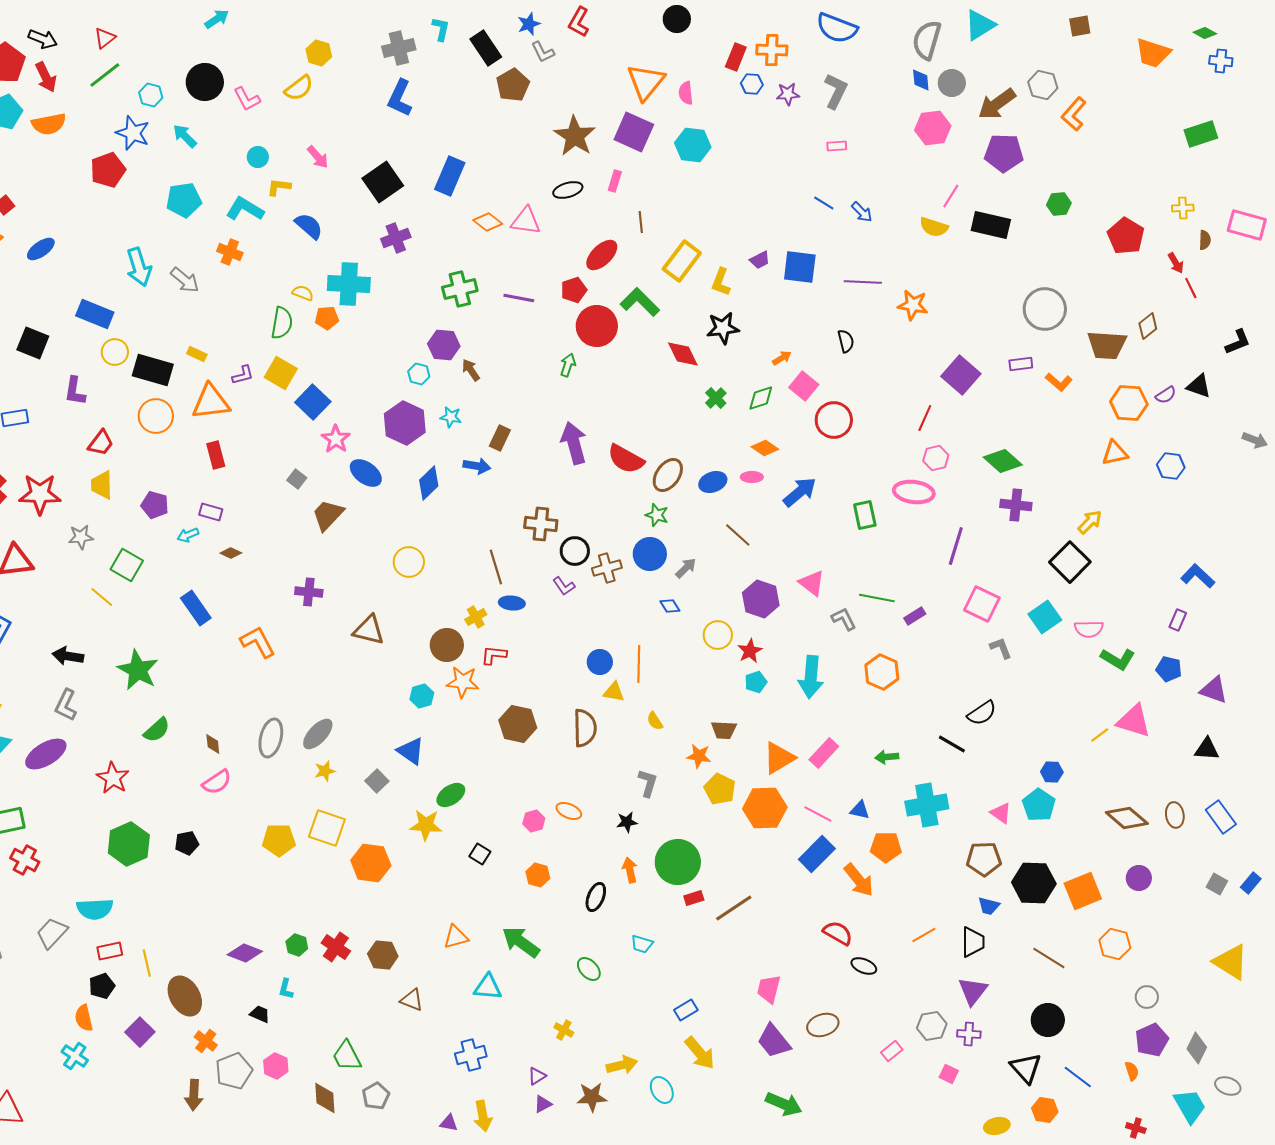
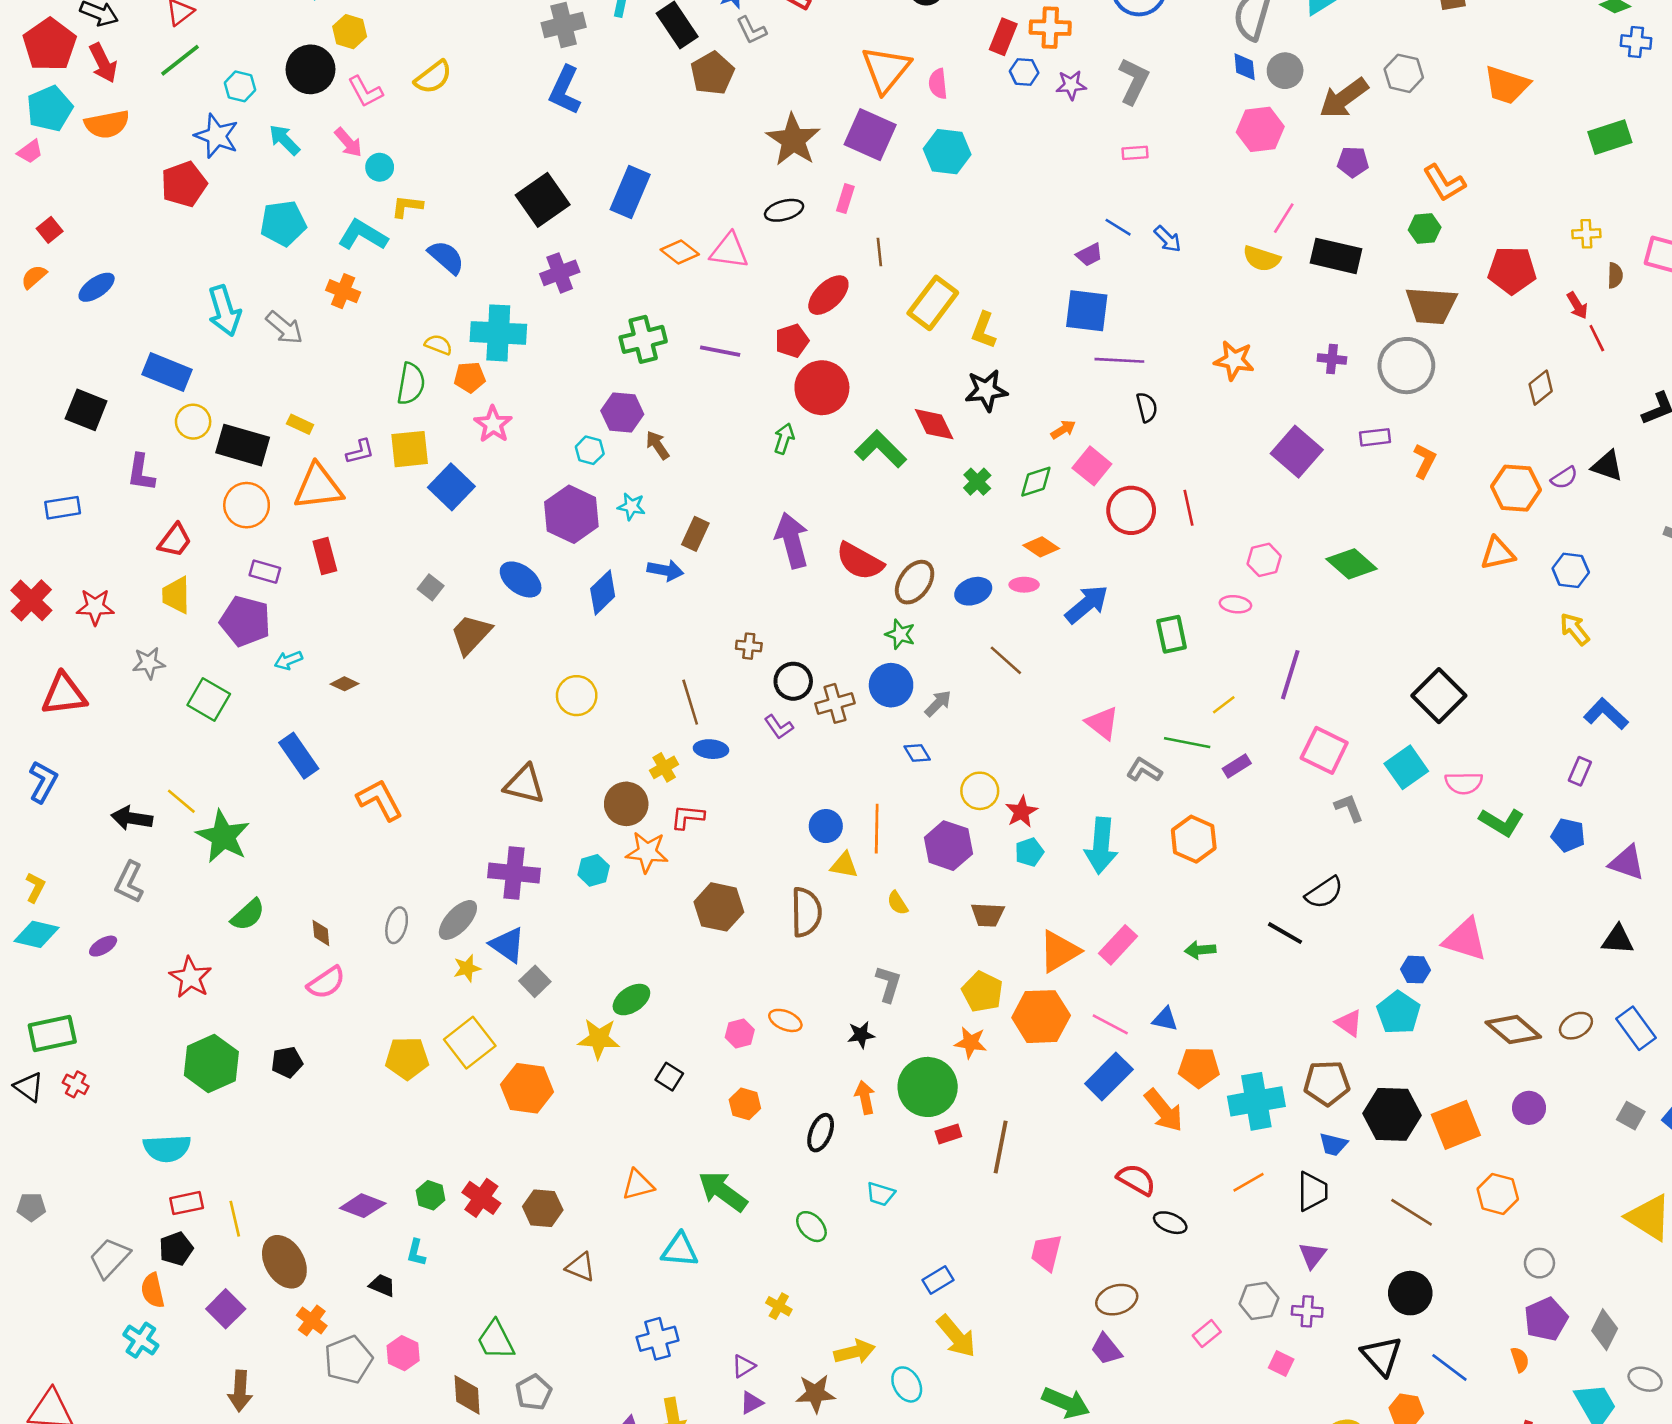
yellow hexagon: (319, 53) -> (350, 32), moved
orange trapezoid: (1153, 53) -> (1507, 85), moved
orange L-shape: (1074, 114) -> (1444, 183), moved, turned -72
purple pentagon: (1004, 153) -> (1353, 162), size x0.6
pink arrow: (318, 157) -> (348, 142), moved
red pentagon: (1126, 236) -> (1512, 270), turned -30
purple trapezoid: (760, 260) -> (1089, 255), moved
purple line: (863, 282) -> (1119, 360), moved
green L-shape: (640, 302) -> (881, 449), moved
brown trapezoid: (1107, 345) -> (1431, 306), moved
yellow square: (281, 373) -> (410, 449), turned -36
orange L-shape: (1059, 382) -> (1425, 461), turned -104
red line: (925, 418) -> (1188, 508), moved, turned -36
pink star: (336, 439) -> (493, 424), moved
pink ellipse: (914, 492) -> (1235, 604), size x0.6
red star: (40, 494) -> (95, 607), size x0.7
purple pentagon: (155, 505) -> (245, 621), size x1.4
purple cross: (1016, 505) -> (1332, 359), moved, size x0.7
purple rectangle: (211, 512) -> (265, 572), moved
yellow arrow: (1090, 522) -> (1575, 629), moved, turned -84
brown cross: (541, 524) -> (749, 646), size x0.6
purple cross: (309, 592) -> (514, 873), moved, size x1.4
yellow line: (102, 597) -> (181, 801), moved
purple hexagon: (761, 599) -> (948, 846), moved
gray L-shape: (844, 619) -> (1144, 770), turned -32
pink triangle: (1134, 721) -> (1465, 940), moved
yellow line: (1100, 735) -> (1224, 705), moved
gray ellipse: (271, 738) -> (397, 925), size x0.7
blue triangle: (411, 751) -> (507, 945), moved
purple ellipse: (46, 754) -> (103, 946), size x0.5
orange star: (699, 756) -> (971, 1043), moved
cyan cross: (927, 805) -> (1256, 1101), moved
brown ellipse: (1175, 815) -> (1576, 1026), turned 70
yellow square: (327, 828) -> (470, 1043), turned 33
red cross: (25, 860) -> (76, 1084), size x0.7
brown line: (734, 908) -> (1001, 1147), turned -45
gray trapezoid: (52, 933) -> (110, 1258), moved
purple triangle: (973, 991) -> (1312, 1255), size x0.7
purple trapezoid: (774, 1041) -> (1106, 1349), moved, size x0.7
brown arrow: (194, 1095) -> (240, 1391), moved

